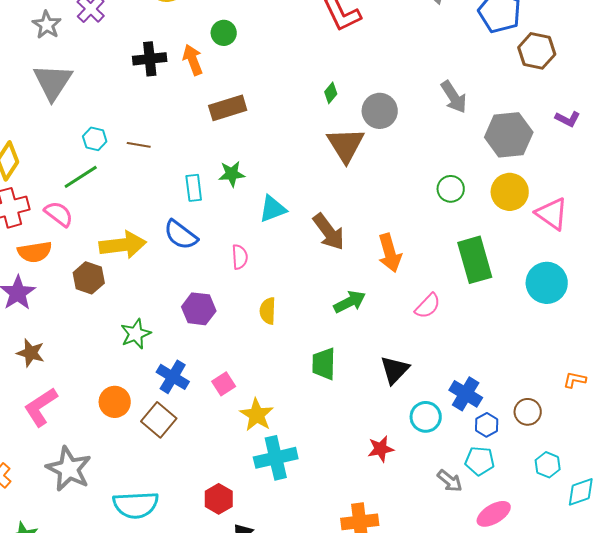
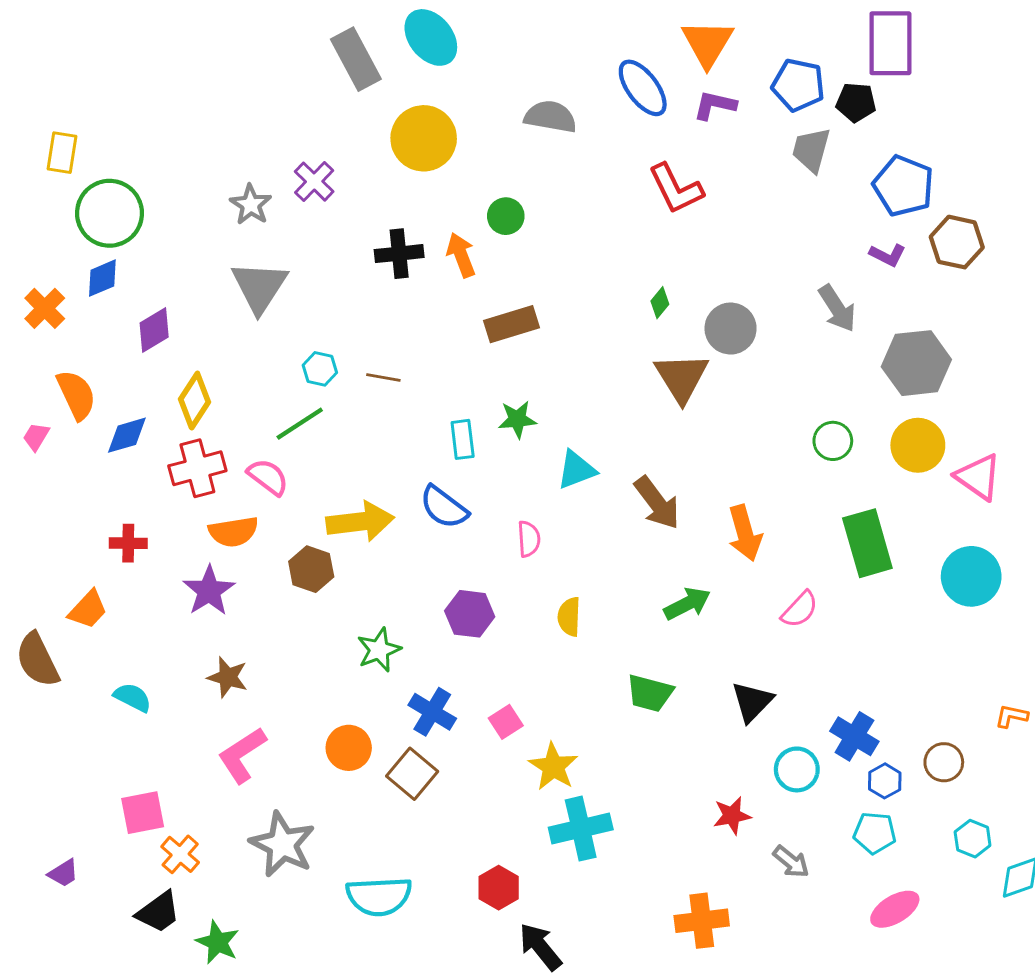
purple L-shape: (568, 119) -> (888, 255), moved
green trapezoid: (324, 364) -> (650, 693), turned -76
gray arrow: (450, 481) -> (791, 862), moved

